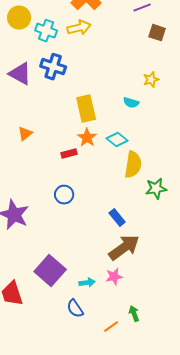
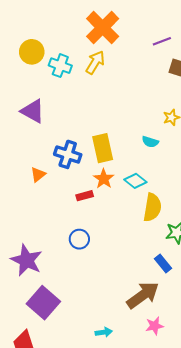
yellow arrow: (79, 28) -> (95, 62), turned -45
blue cross: (53, 67) -> (68, 154), moved
blue rectangle: (117, 218) -> (163, 263), moved
purple square: (50, 271) -> (43, 303), moved
pink star: (114, 277) -> (154, 326), moved

